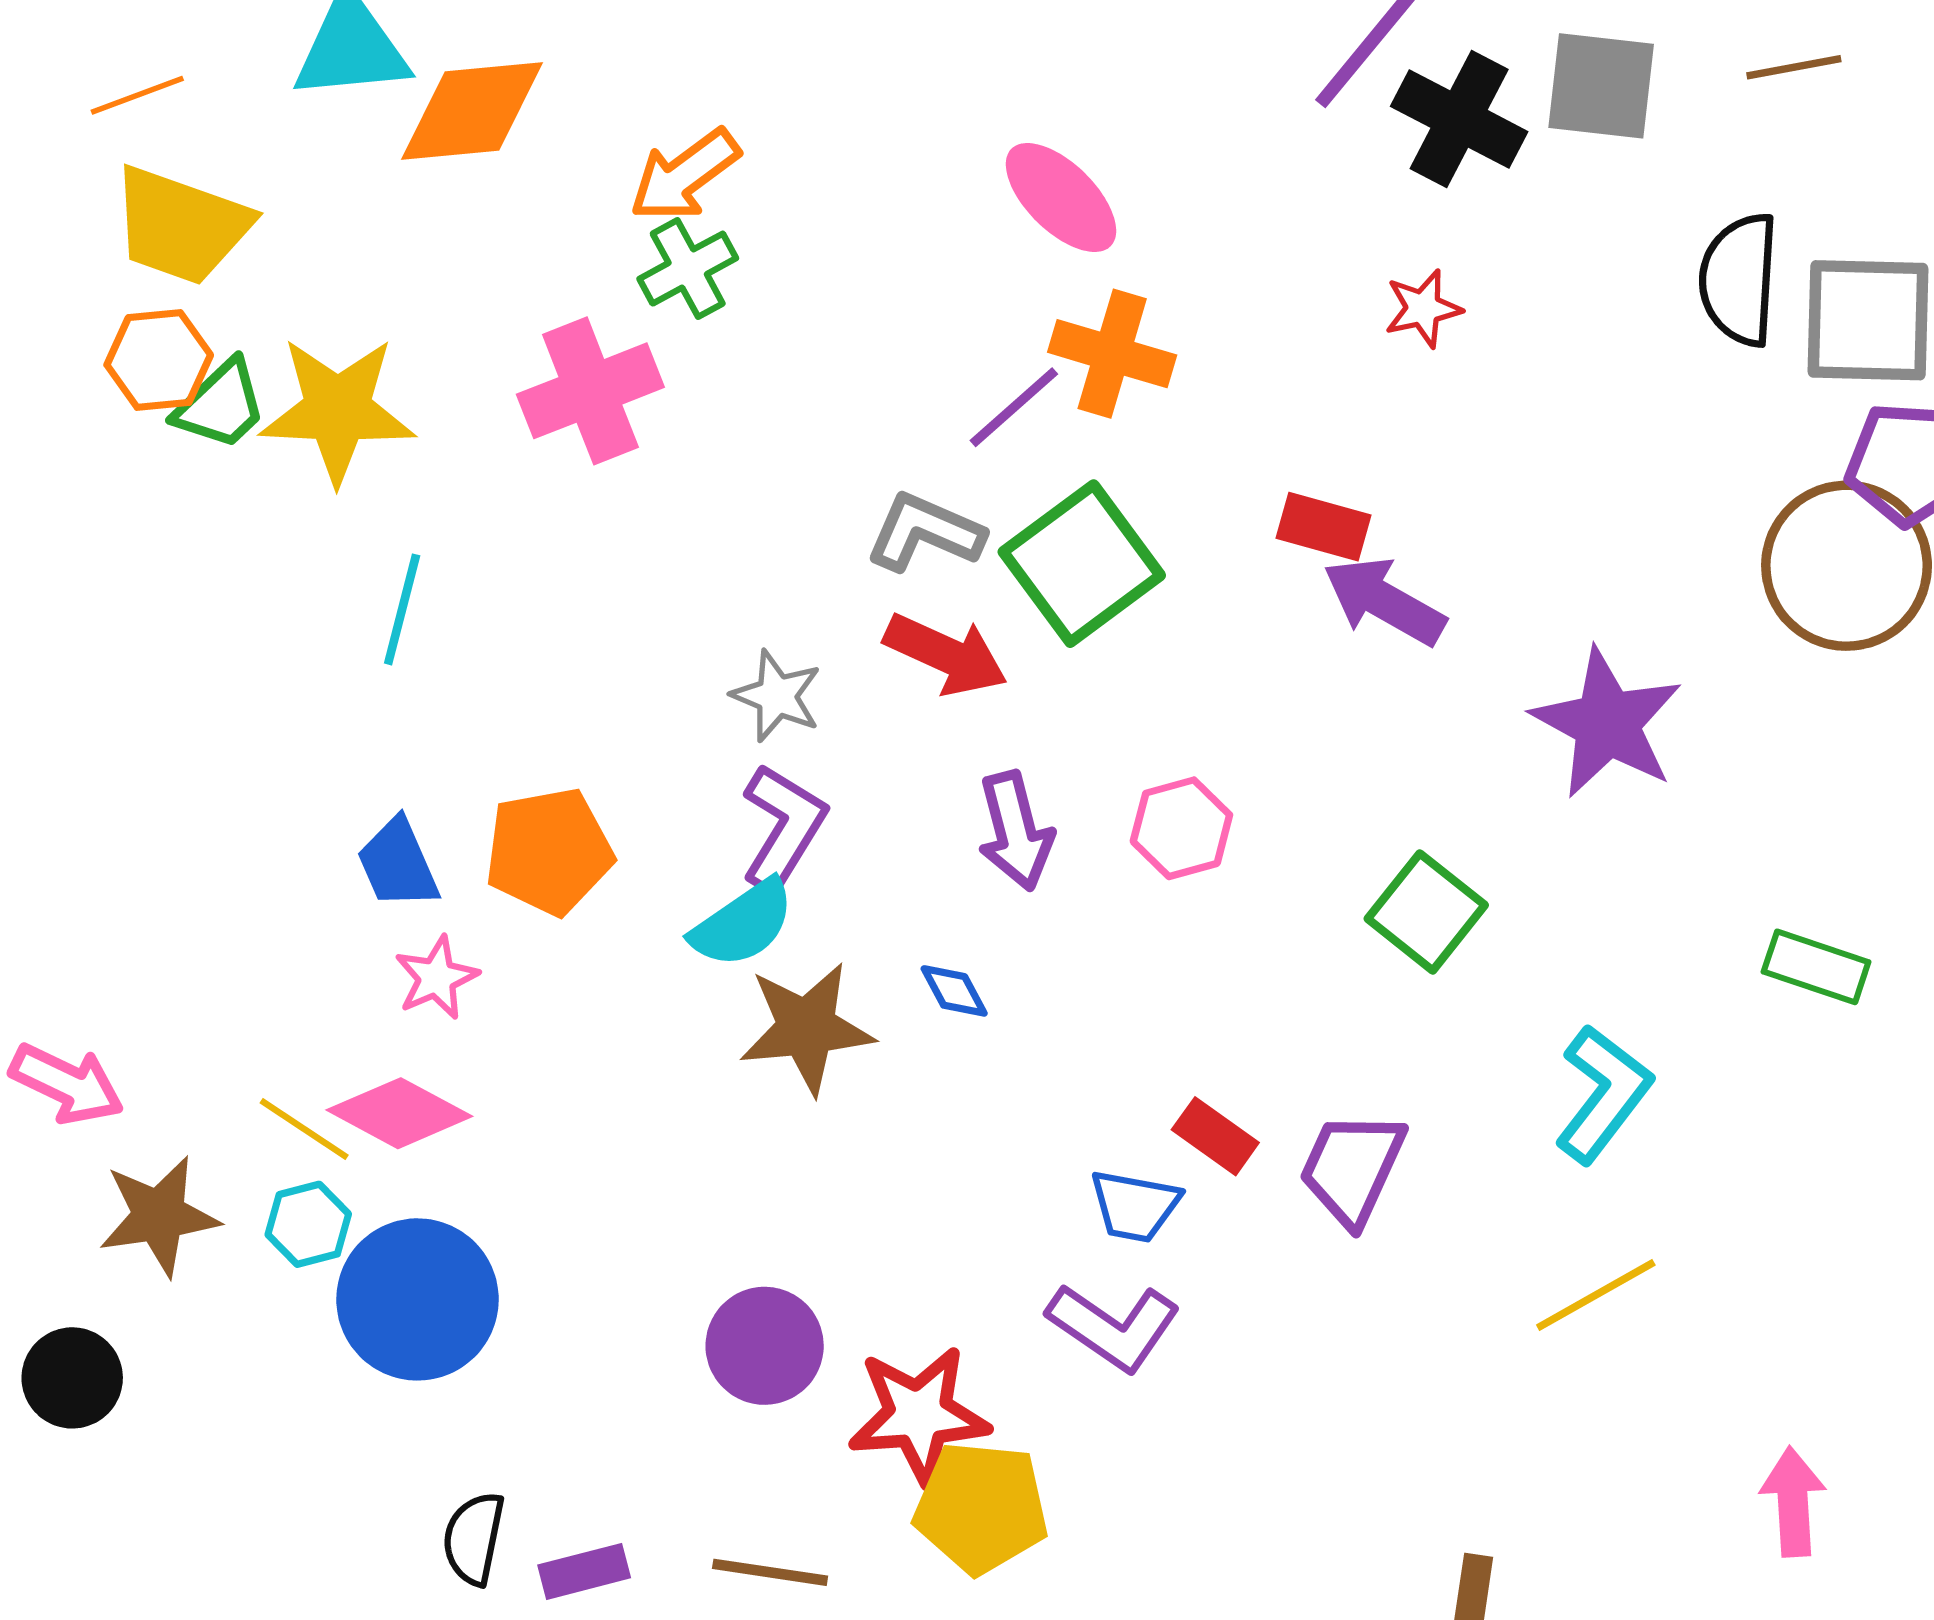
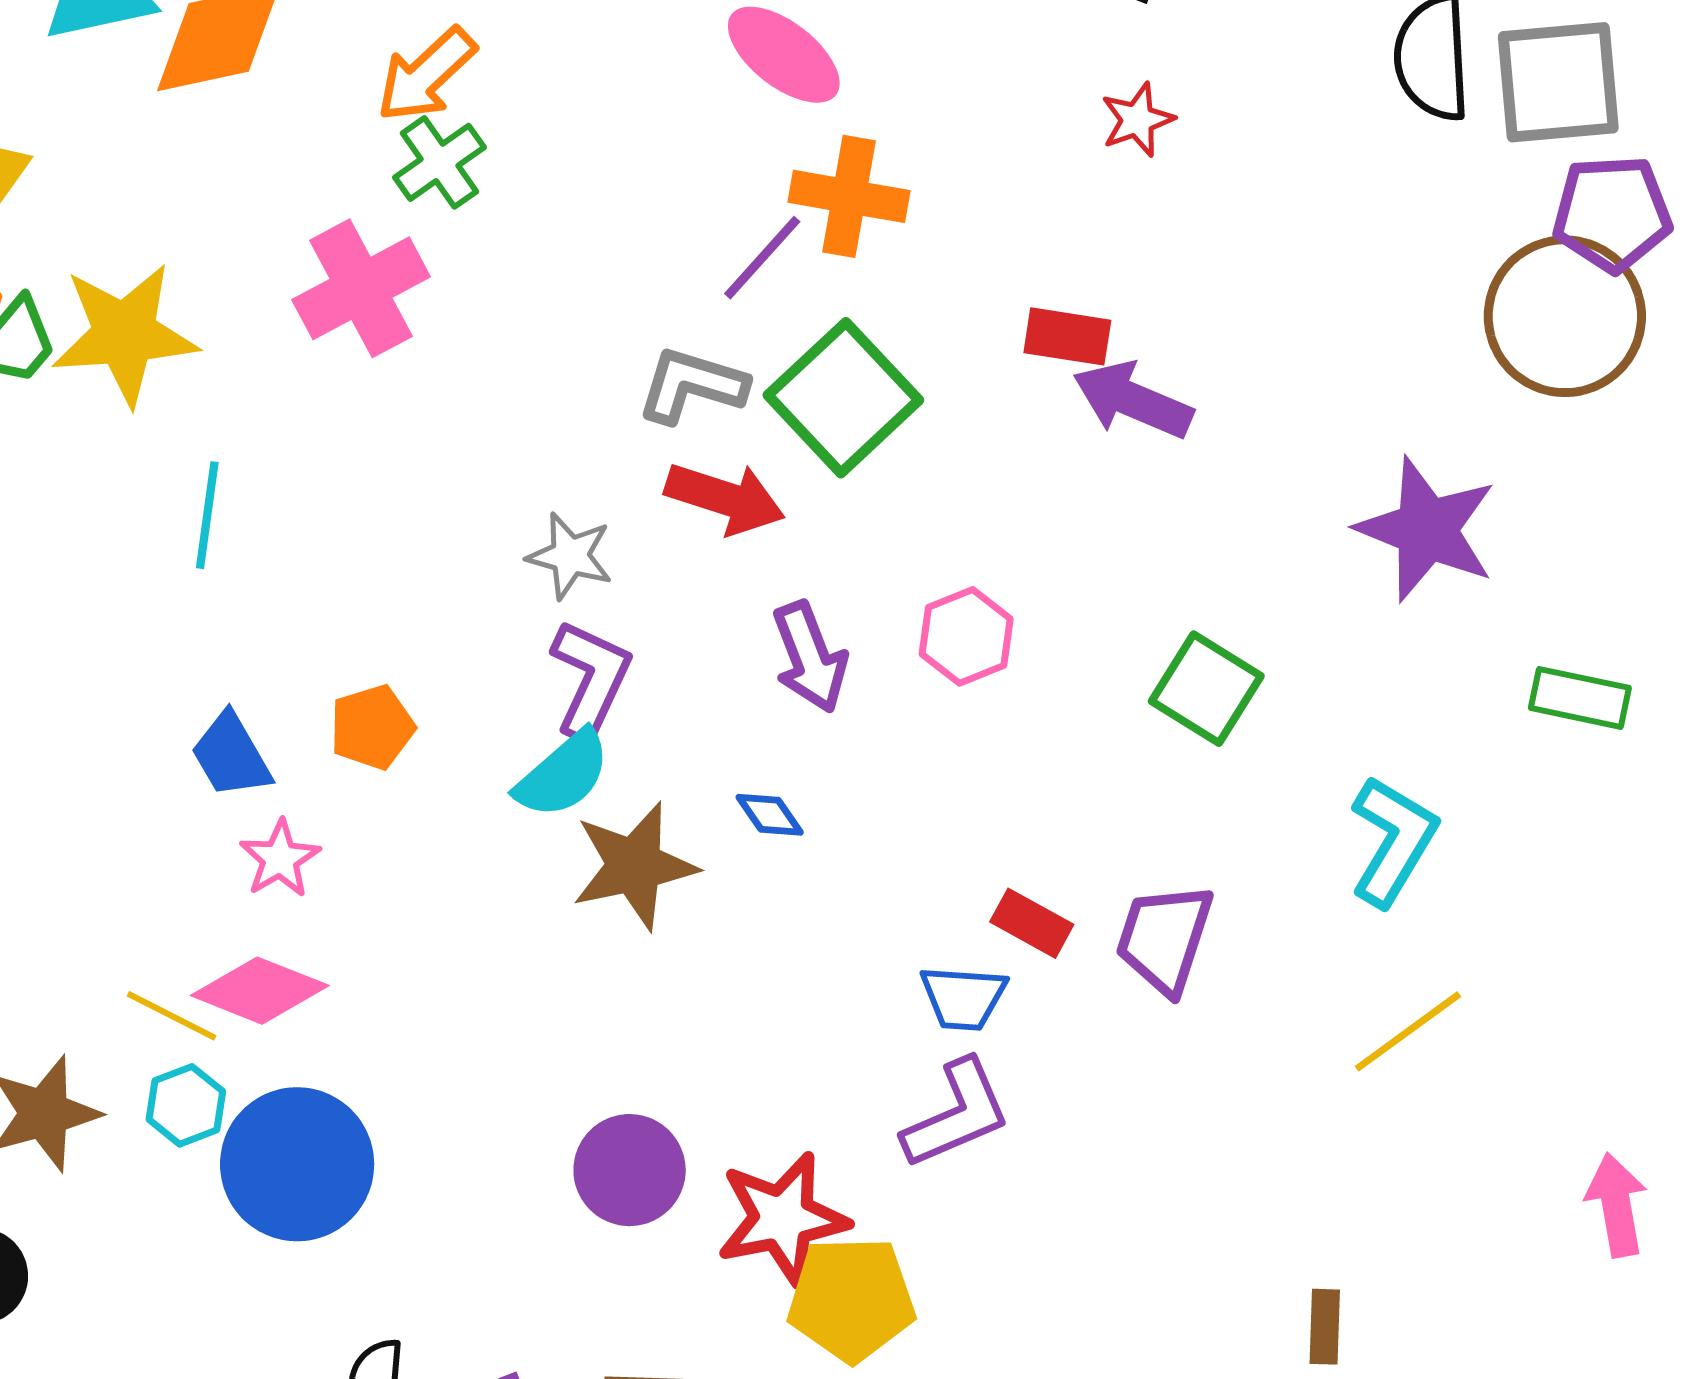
purple star: (1607, 723) -> (1427, 529), moved
orange pentagon: (549, 851) -> (372, 727), size x0.7
purple L-shape: (1114, 1327) -> (957, 1114), turned -51

